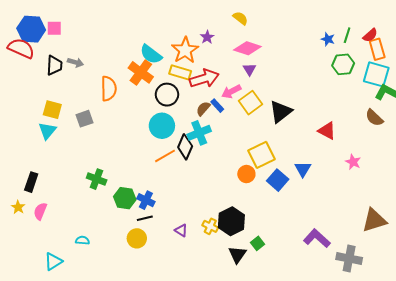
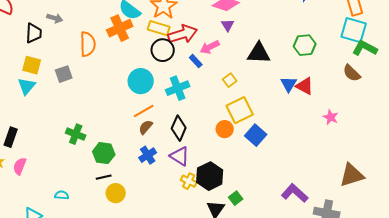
green hexagon: (343, 64) -> (305, 45), moved
black trapezoid: (54, 65) -> (34, 33), moved
orange cross: (141, 72) -> (120, 28), turned 30
black circle: (167, 95) -> (163, 50), moved
yellow square: (250, 103) -> (230, 80), moved, size x0.6
brown semicircle: (203, 109) -> (146, 127), moved
black triangle: (281, 112) -> (259, 53), moved, turned 40
black diamond: (185, 147) -> (179, 128), moved
blue triangle: (303, 169) -> (289, 84), moved
blue cross: (146, 200) -> (148, 155), moved, turned 30
black line: (145, 218) -> (104, 177), moved
purple triangle: (181, 230) -> (180, 156), moved, size x1.5

